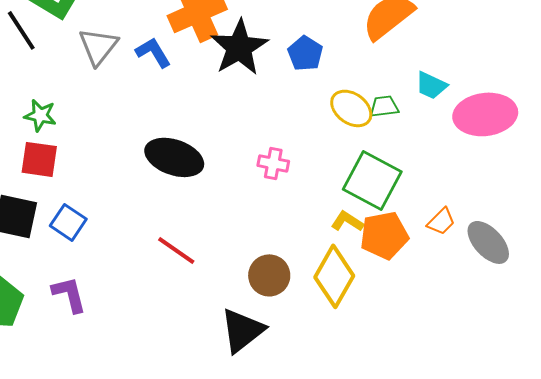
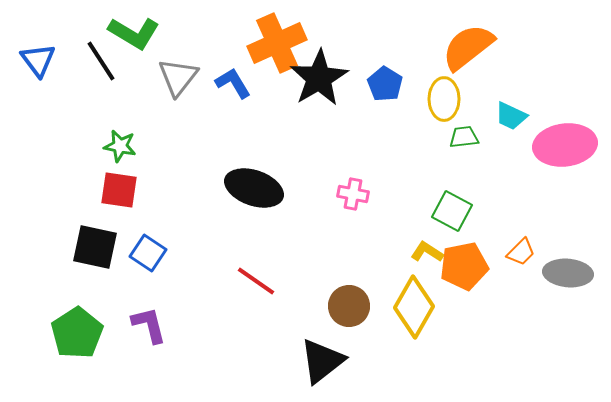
yellow ellipse: (351, 108) -> (444, 99), moved, turned 54
green square: (372, 180) -> (452, 211), size x0.7
gray ellipse: (488, 242) -> (568, 273), turned -42

